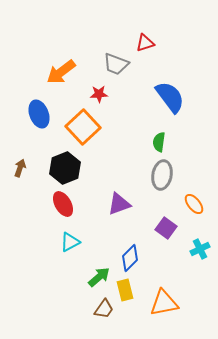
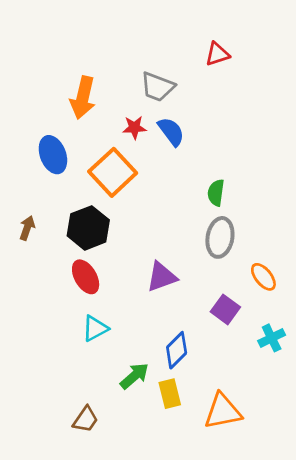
red triangle: (145, 43) -> (217, 54), moved
orange arrow: (61, 72) -> (83, 98), turned -40
blue semicircle: (170, 97) -> (171, 132), moved, size x0.7
brown trapezoid: (104, 309) -> (86, 419), moved

